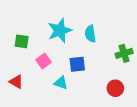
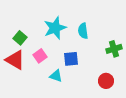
green square: (22, 41) -> (20, 38), turned 32
red triangle: (16, 82) -> (15, 60), moved, size x1.5

